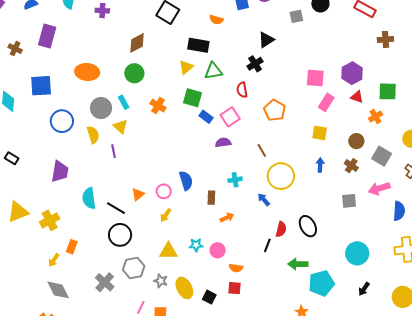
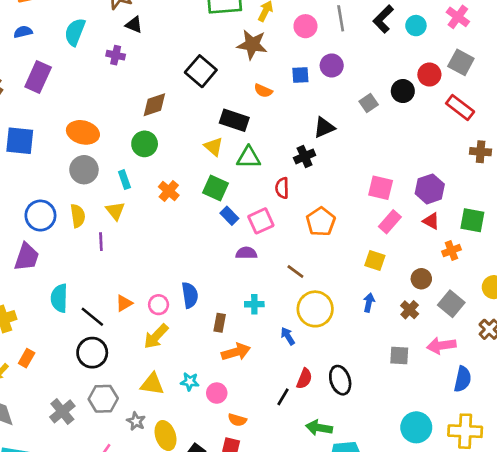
gray square: (296, 16) -> (369, 103), turned -32
yellow triangle: (186, 67) -> (214, 147), turned -49
gray circle: (101, 108) -> (84, 170), moved
blue circle: (62, 121) -> (40, 216), moved
brown line: (262, 151) -> (295, 272), turned -32
yellow arrow: (166, 215) -> (156, 336), size x1.5
orange arrow: (227, 217) -> (236, 352), size x1.5
cyan circle: (357, 253) -> (416, 427), moved

